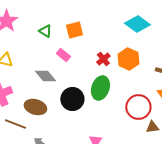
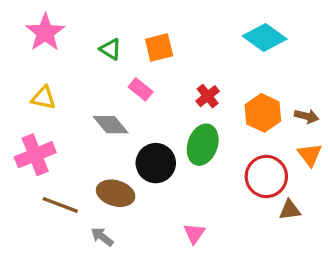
orange hexagon: (128, 59) -> (263, 113), moved
brown ellipse: (35, 107) -> (116, 193), moved

